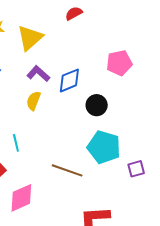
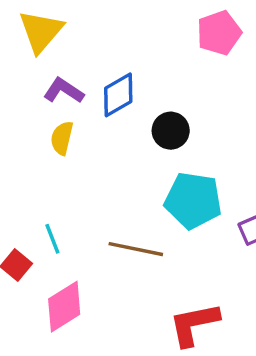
pink pentagon: (119, 63) -> (219, 33), moved
cyan line: (16, 143) -> (52, 239), moved

